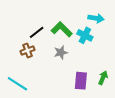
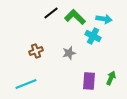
green L-shape: (62, 29) -> (75, 17), moved
black line: (37, 32) -> (51, 13), moved
cyan line: (17, 84) -> (26, 84), turned -55

